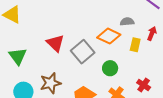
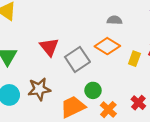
gray semicircle: (127, 22) -> (114, 20), moved
green circle: (110, 68) -> (93, 90), moved

